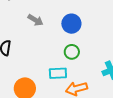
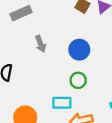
gray arrow: (35, 20) -> (41, 44), turned 35

